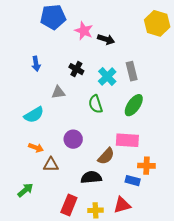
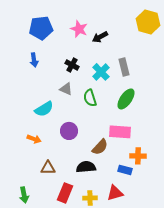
blue pentagon: (53, 17) -> (41, 28), moved
black arrow: (106, 39) -> (100, 37), turned 133
gray triangle: (58, 92) -> (66, 89), moved, turned 32
cyan semicircle: (34, 115) -> (44, 109), moved
brown triangle: (51, 165) -> (48, 168), moved
green arrow: (25, 190) -> (24, 195), moved, turned 119

